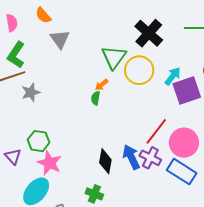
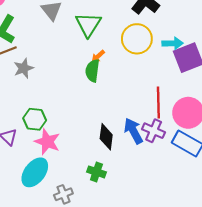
green triangle: (114, 57) -> (88, 25), moved
cyan arrow: (173, 76) -> (173, 43), turned 54
green semicircle: (96, 98) -> (92, 71), size x1.5
red line: (156, 131) -> (158, 102), turned -36

